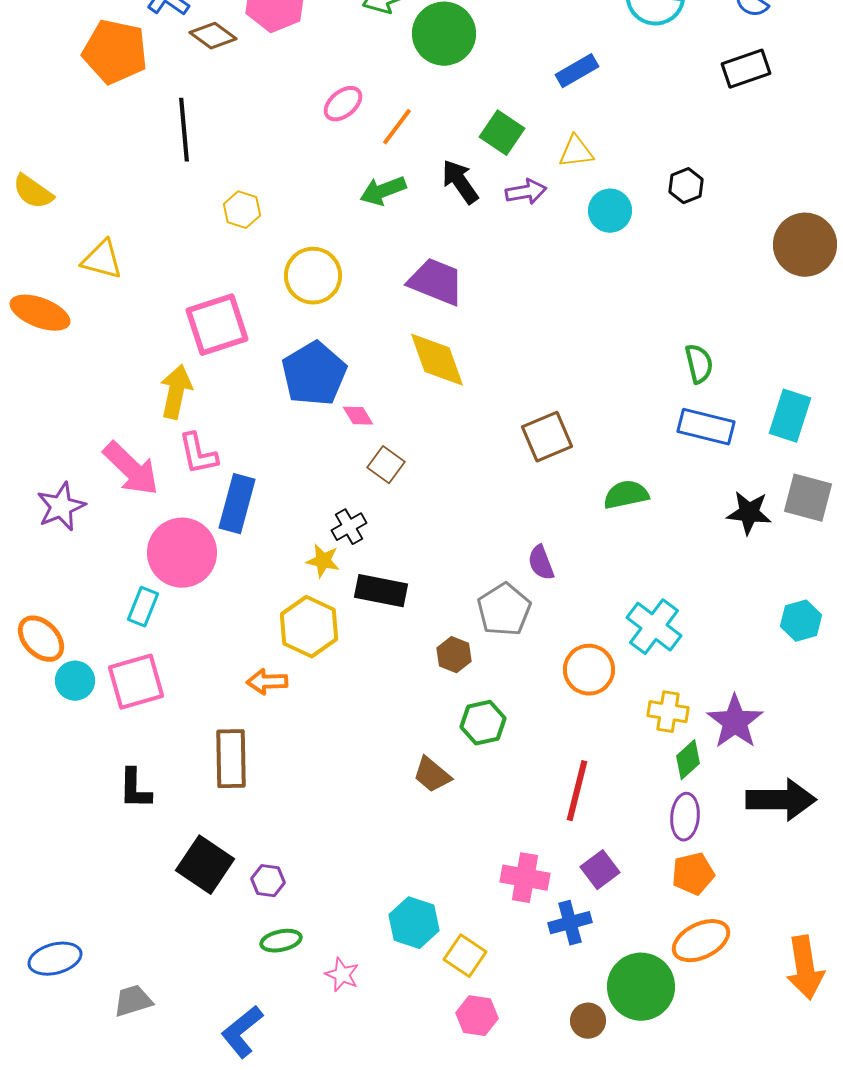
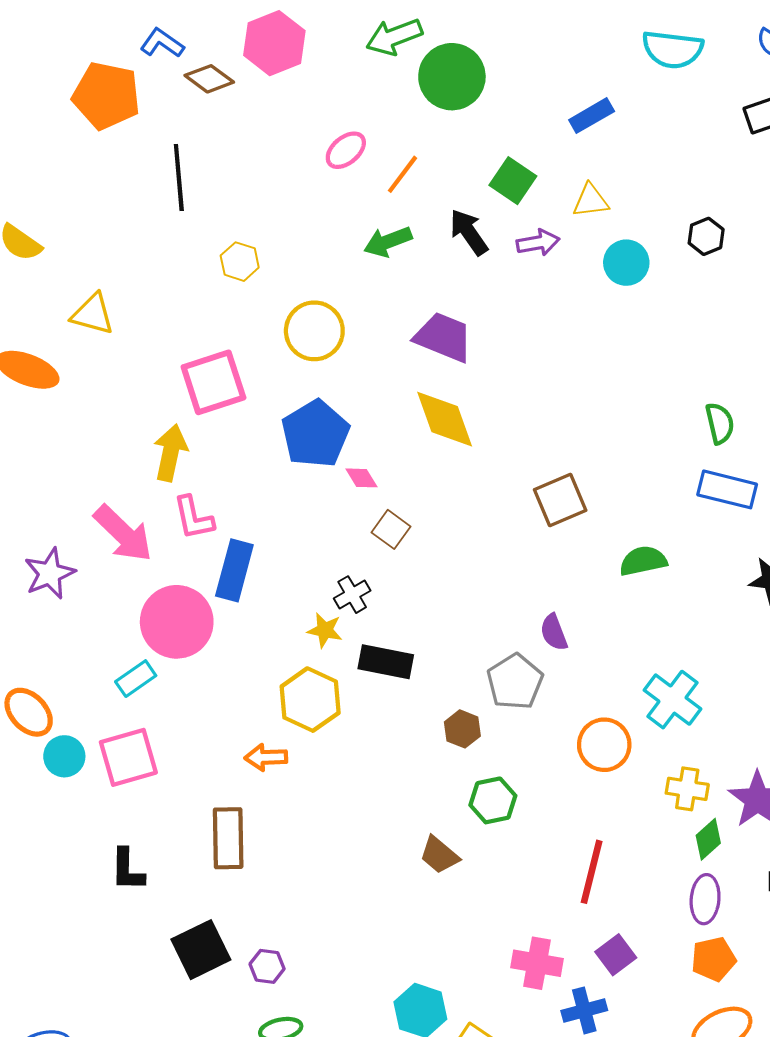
cyan rectangle: (143, 607) -> (136, 679), turned 33
black square: (205, 865) -> (201, 950), turned 30

